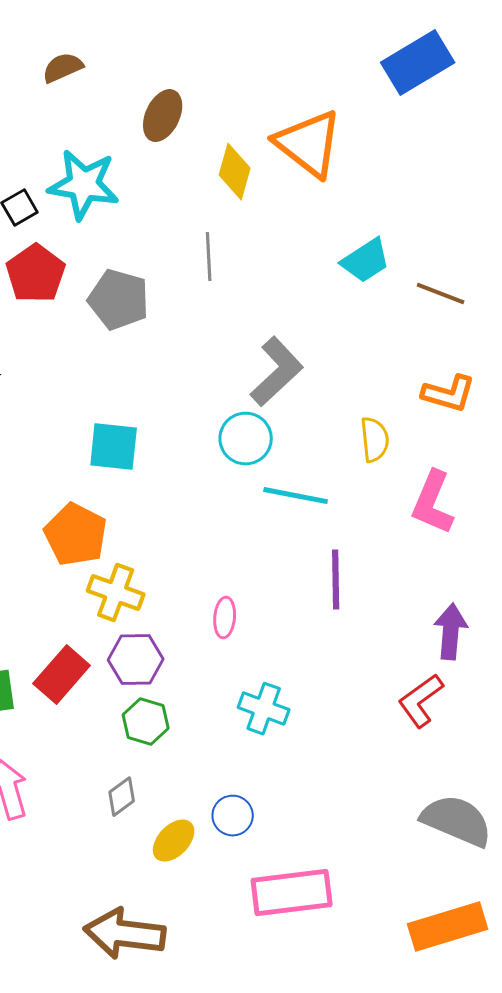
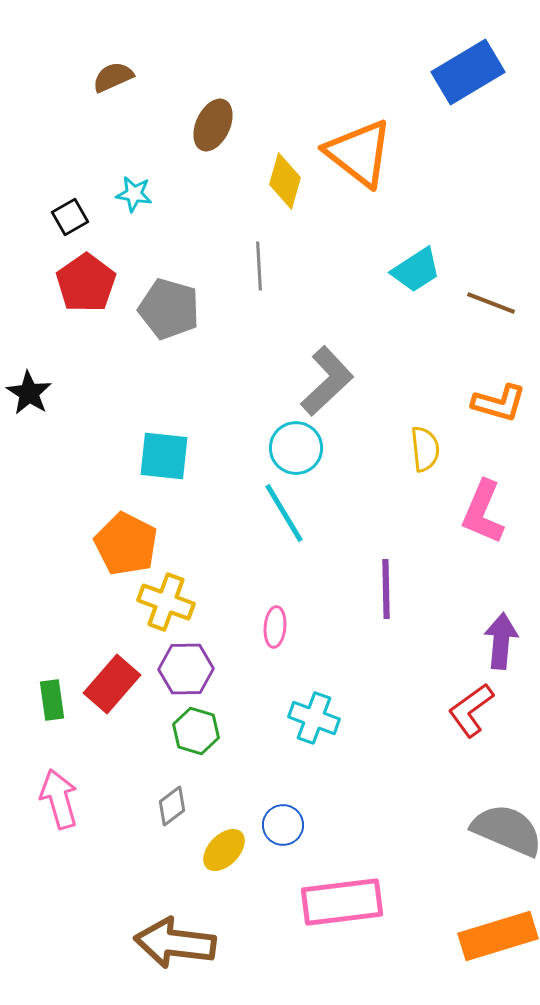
cyan star: (84, 185) -> (134, 194), size x0.5
cyan line: (296, 496) -> (284, 513), moved, turned 48

